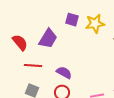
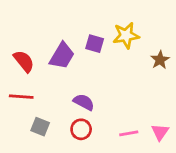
purple square: (72, 20) -> (95, 44), moved
red line: (33, 66) -> (21, 97), moved

